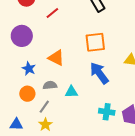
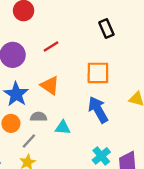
red line: (52, 13) -> (51, 47), moved
blue star: (29, 69) -> (16, 94), size x1.5
cyan cross: (107, 112) -> (101, 156), turned 35

